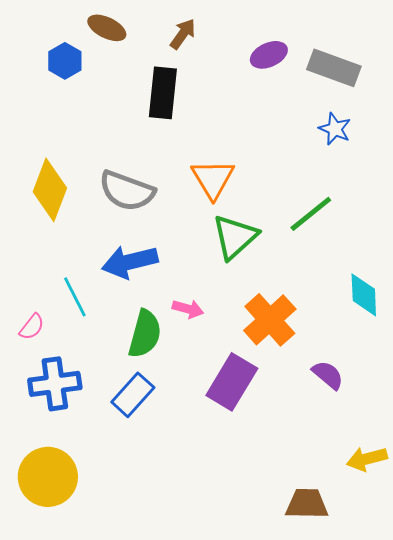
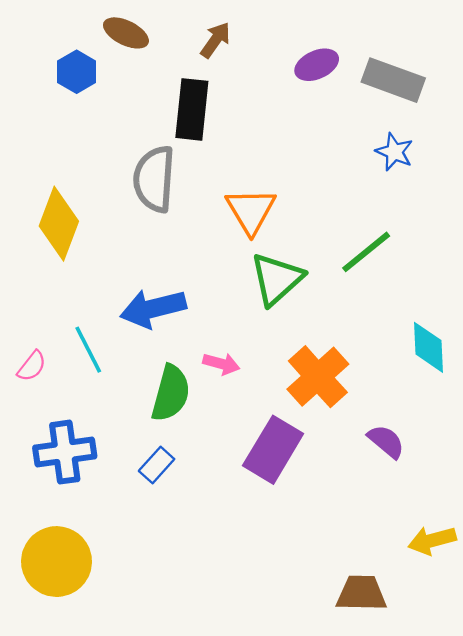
gray semicircle: (127, 191) -> (154, 179), moved, turned 74
pink semicircle: (32, 327) -> (32, 366), moved
blue rectangle: (133, 395) -> (157, 465), size x0.7

